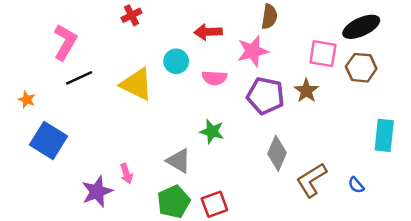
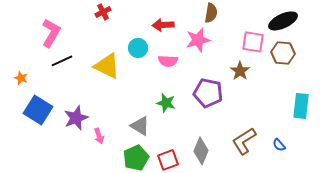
purple pentagon: (265, 96) -> (208, 93), moved
gray diamond: (277, 153) -> (201, 151), moved
purple star: (97, 191) -> (76, 118), moved

